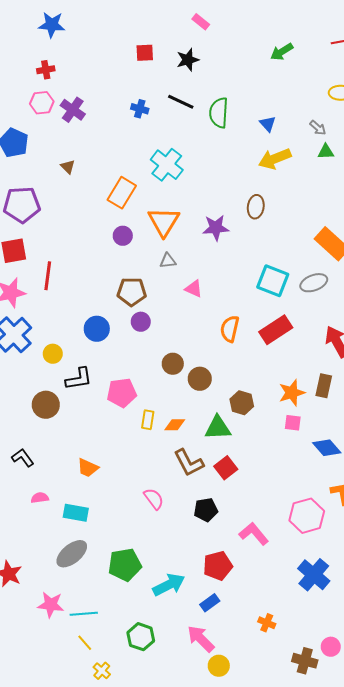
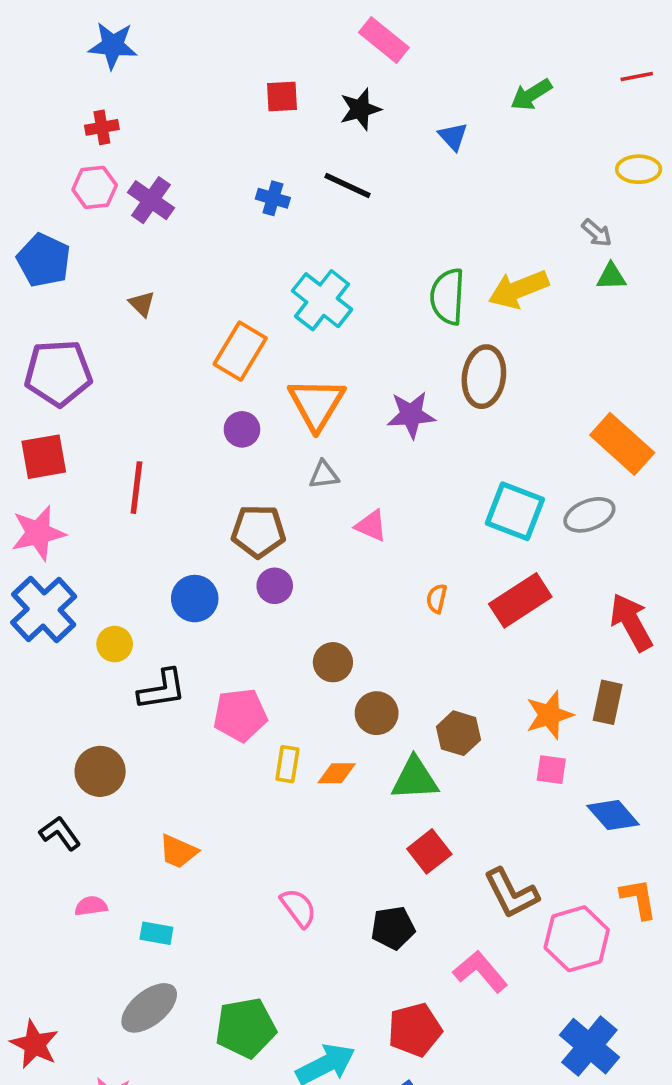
pink rectangle: (201, 22) -> (384, 40), size x1.5
green semicircle: (219, 113) -> (448, 297), moved
blue triangle: (268, 124) -> (453, 136), moved
brown ellipse: (256, 207) -> (484, 377), size x1.4
red line: (48, 276) -> (136, 488), moved
orange semicircle: (230, 329) -> (437, 599), size x0.6
brown circle: (200, 379) -> (377, 713), moved
brown circle: (46, 405) -> (100, 771), moved
brown L-shape: (189, 463) -> (511, 893), moved
cyan rectangle: (76, 513) -> (156, 933), size x0.7

